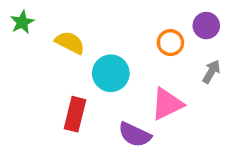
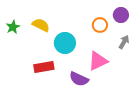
green star: (22, 22) -> (13, 27), moved
red rectangle: (75, 114) -> (44, 67), turned 66

